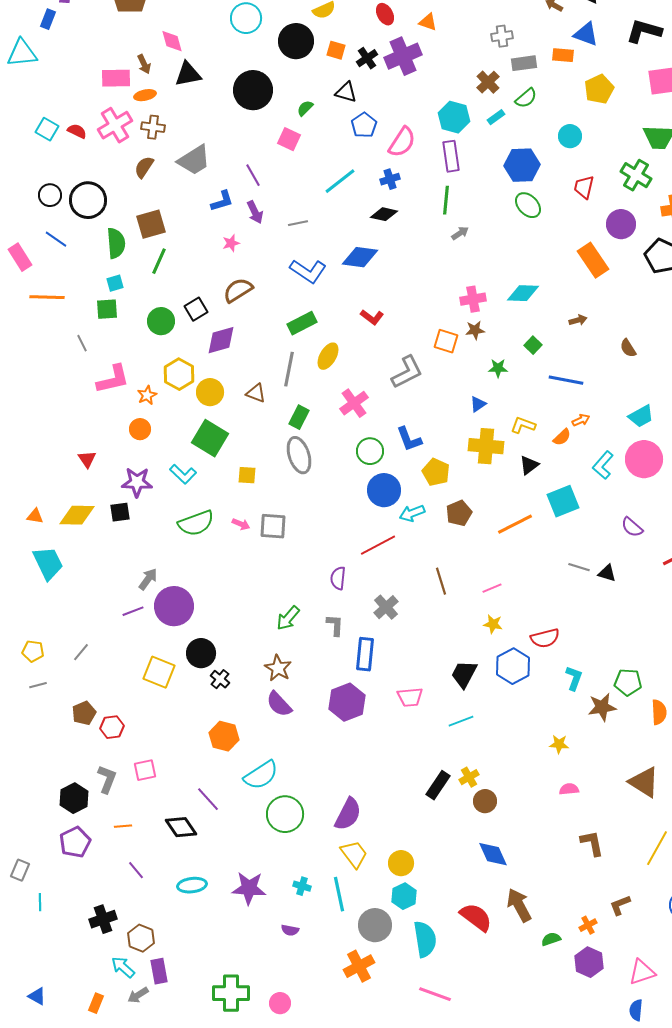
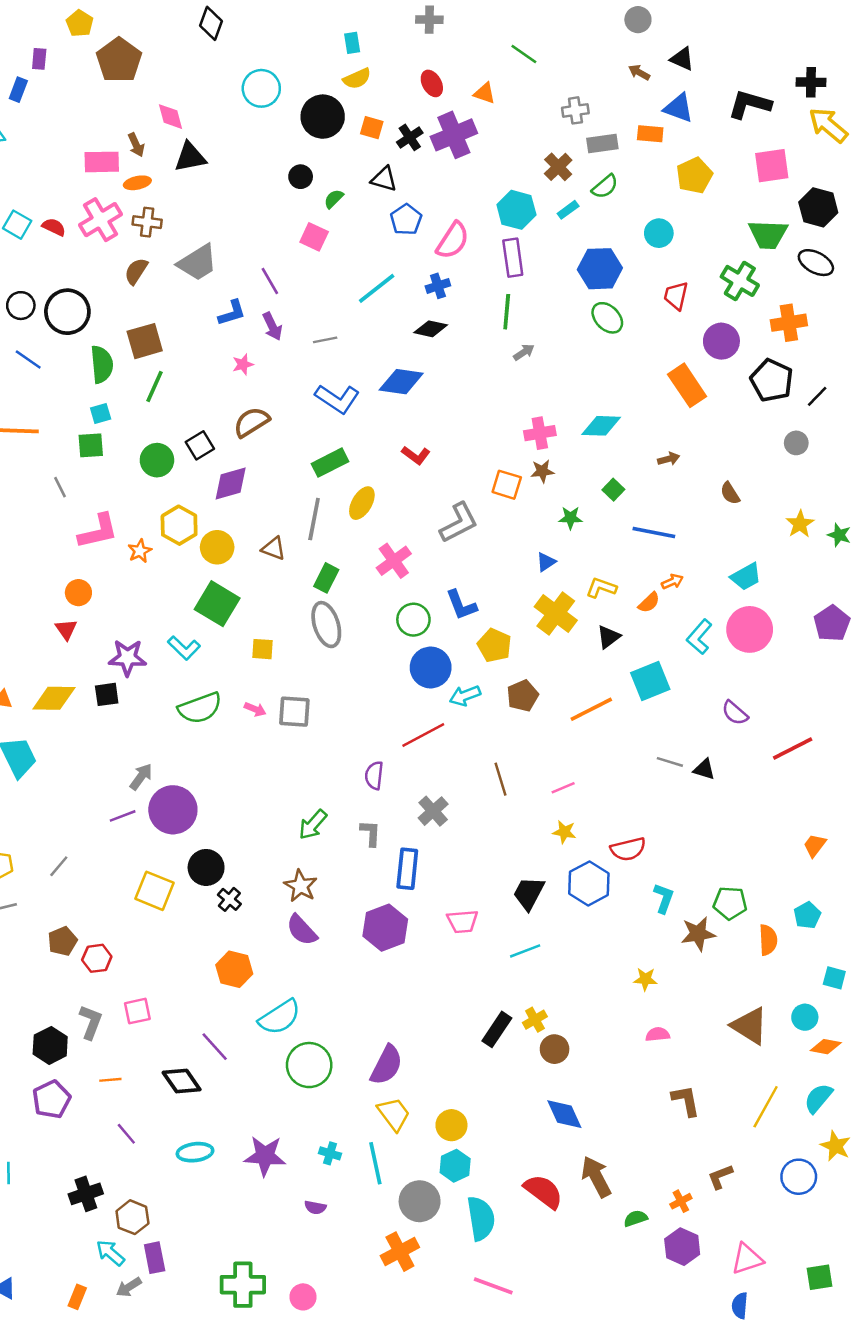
black circle: (253, 90) -> (301, 177), moved, size x0.5
orange circle: (140, 429) -> (78, 593), moved
yellow cross: (486, 446) -> (556, 614), turned 32

